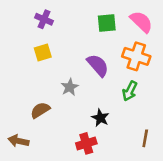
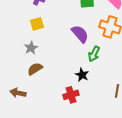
gray star: (70, 87) -> (31, 48), moved
green arrow: (130, 91) -> (94, 54), moved

